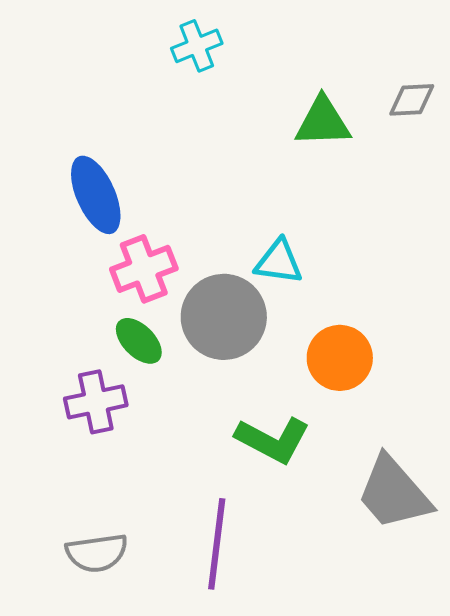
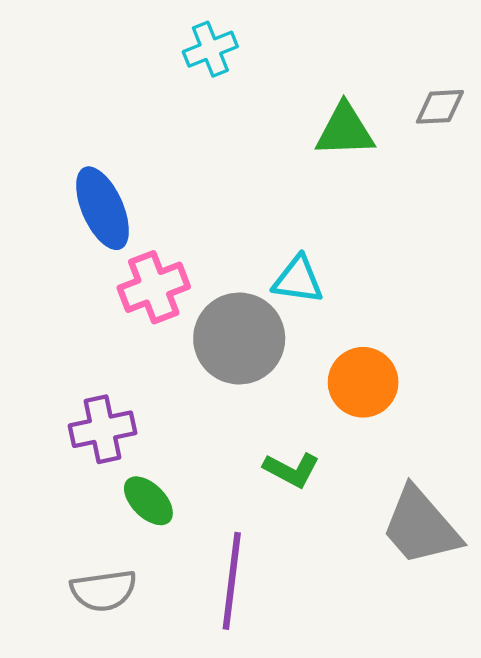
green ellipse: (139, 341) -> (148, 501), moved
green L-shape: (273, 440) -> (292, 470), size x0.7

